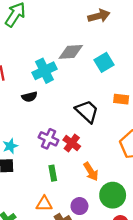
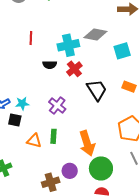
red cross: (72, 143) -> (74, 69), moved
orange arrow: (91, 172) -> (87, 143), size x1.4
orange triangle: (44, 204) -> (34, 141), moved

